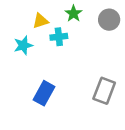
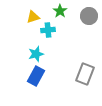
cyan star: (23, 45) -> (36, 54), moved

